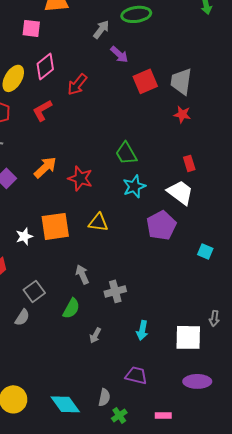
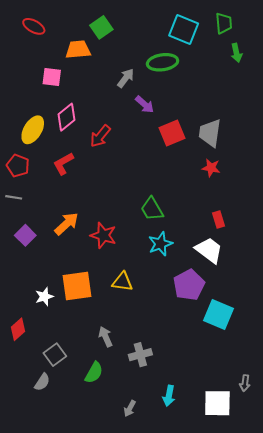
cyan square: (205, 251) -> (218, 315), moved, size x1.8
gray arrow: (95, 335) -> (130, 408), moved

